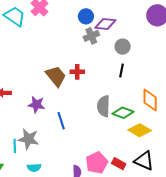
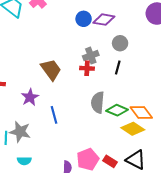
blue circle: (86, 16) -> (84, 19), moved
gray cross: (91, 36) -> (91, 56), moved
red cross: (77, 72) -> (87, 68), moved
orange diamond: (150, 100) -> (141, 113), moved, turned -40
purple star: (36, 105) -> (30, 97), turned 30

